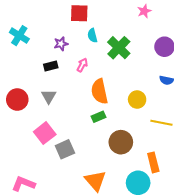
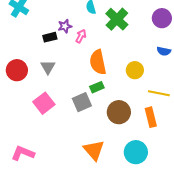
purple star: (61, 44) -> (65, 26), moved
gray square: (65, 149) -> (82, 102), moved
orange rectangle: (153, 162) -> (151, 117), moved

